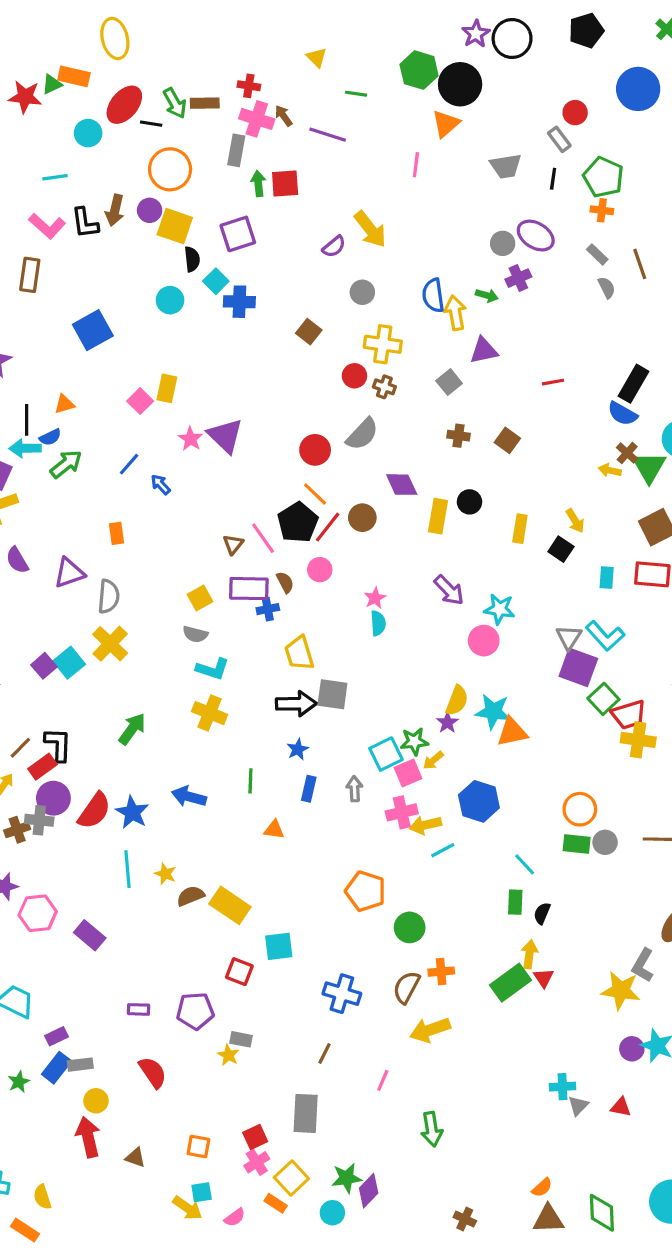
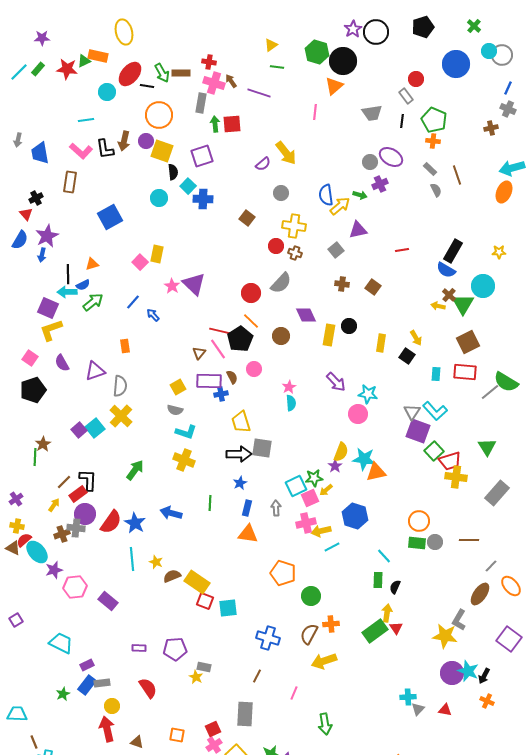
yellow triangle: (317, 57) -> (271, 45), moved, turned 40
yellow arrow: (455, 313) -> (340, 206), turned 60
red line: (328, 527) -> (220, 331), moved, turned 65
orange triangle: (274, 830) -> (248, 534), moved, size x1.5
red square: (239, 972) -> (205, 601), moved
purple circle: (632, 1049) -> (452, 673), size x1.5

